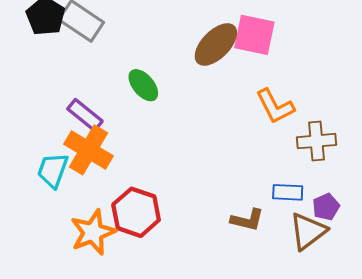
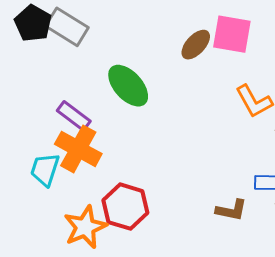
brown ellipse: (216, 44) -> (196, 45), size x0.7
green ellipse: (143, 85) -> (128, 86), size x1.4

